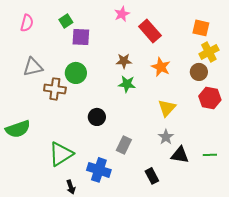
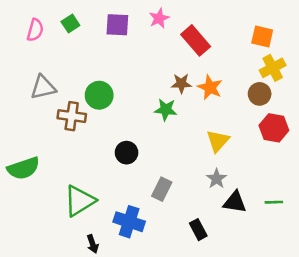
green square: (66, 21) -> (70, 23), moved
purple square: (81, 37) -> (117, 25), moved
brown star: (124, 61) -> (181, 83), moved

